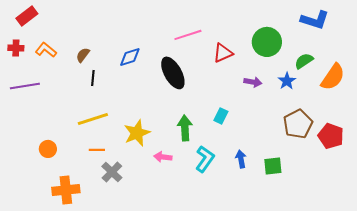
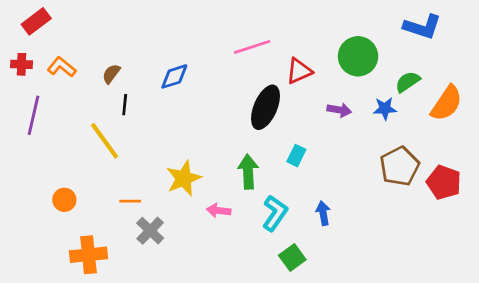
black ellipse: (173, 73) -> (266, 107), moved, turned 52
blue star: (287, 81) -> (385, 109), turned 30
purple line: (25, 86) -> (34, 115), turned -68
yellow line: (93, 119) -> (105, 141), moved, turned 72
green square: (273, 166) -> (292, 257), moved, turned -30

